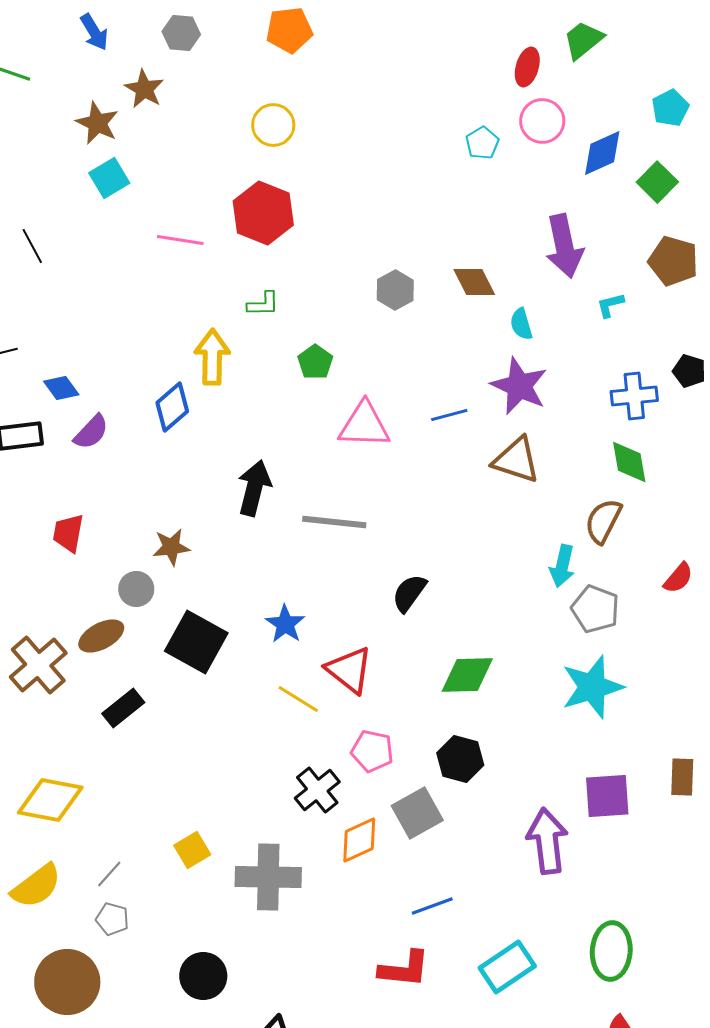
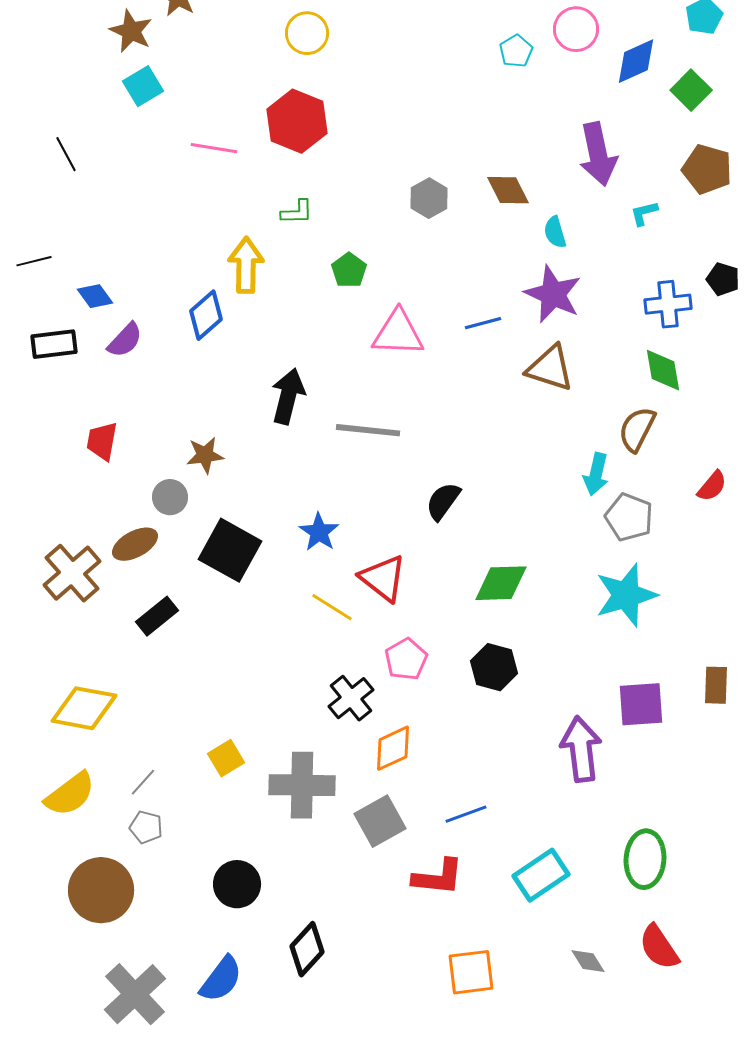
pink pentagon: (372, 751) -> (406, 659), turned 30
gray square: (417, 813) -> (380, 821), moved

